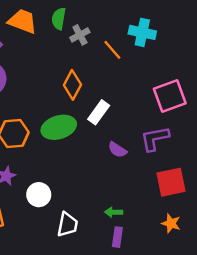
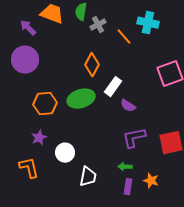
purple L-shape: (155, 138) -> (134, 138), moved
purple semicircle: (117, 150) -> (128, 106), moved
orange star: (171, 223) -> (151, 181), moved

